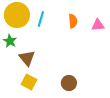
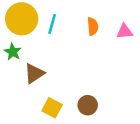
brown triangle: (27, 58) -> (34, 73), turned 36
yellow square: (29, 82) -> (52, 108), moved

